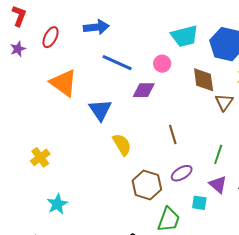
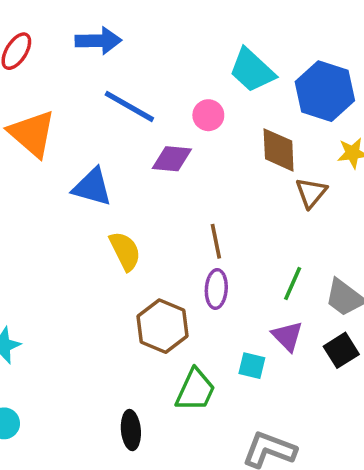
cyan trapezoid: (185, 36) -> (252, 70), turned 52
blue triangle: (100, 110) -> (92, 187), turned -45
purple ellipse: (182, 173) -> (216, 289), moved, turned -60

